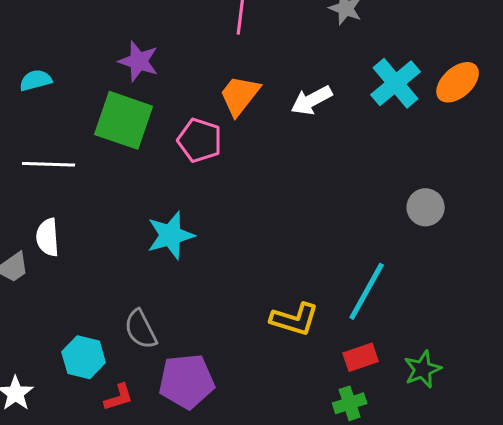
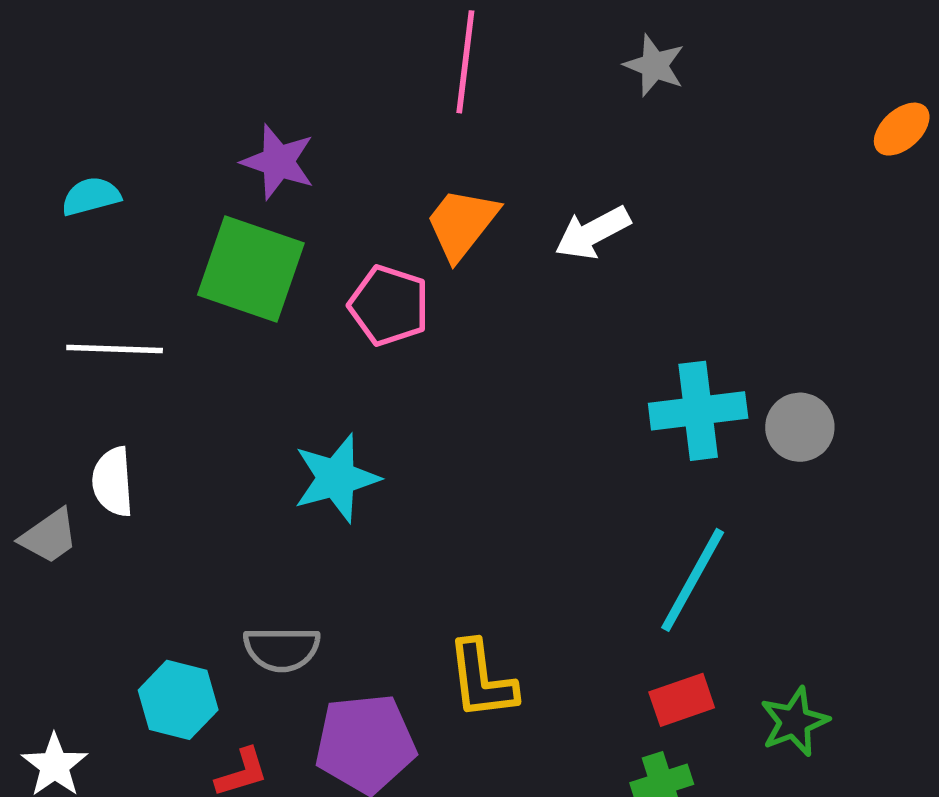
orange ellipse: (458, 82) -> (902, 129), moved, size x0.7
cyan cross: (396, 83) -> (698, 411), moved, turned 33
yellow L-shape: (295, 319) -> (482, 680), moved, turned 66
gray semicircle: (141, 329) -> (282, 649), turned -63

